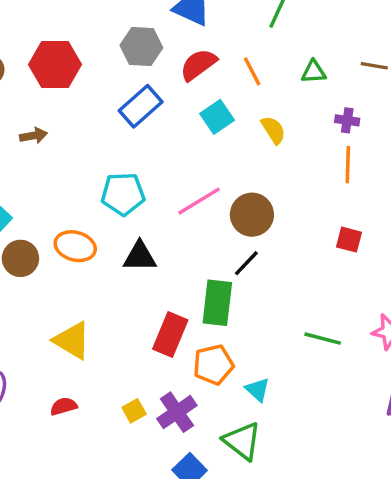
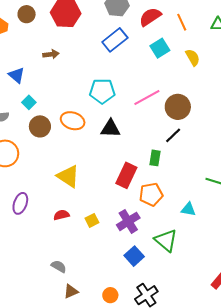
green rectangle: (217, 303) -> (155, 158), size x0.6
cyan triangle: (258, 390) -> (188, 209), moved, turned -35
yellow square: (134, 411) -> (92, 220), moved

